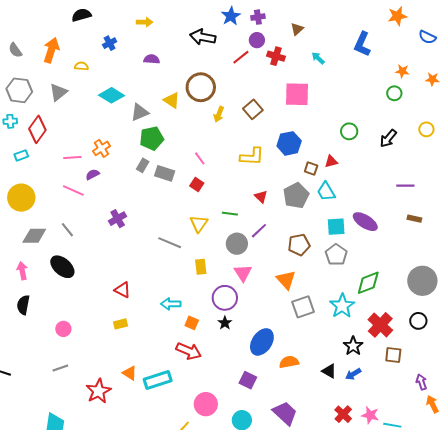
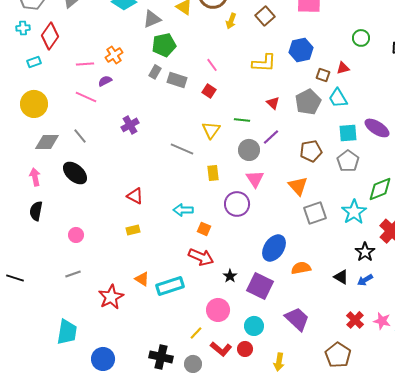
black star: (225, 323) -> (230, 276), moved
purple square: (248, 380) -> (260, 286), size x1.5

